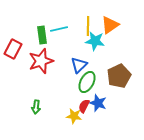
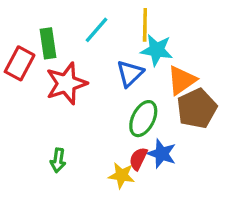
orange triangle: (110, 25) -> (182, 80), moved
cyan line: (59, 29) -> (96, 30), turned -36
green rectangle: (42, 35) -> (48, 43), moved
blue triangle: (79, 65) -> (130, 73), moved

